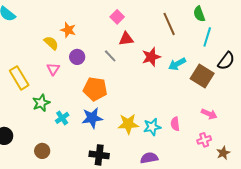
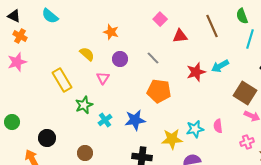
red triangle: (126, 39) -> (180, 36), moved
yellow semicircle: (51, 43) -> (87, 54), moved
red star: (151, 57) -> (196, 72), moved
pink triangle: (53, 69) -> (103, 78), moved
brown square: (202, 76) -> (245, 93), moved
orange pentagon: (95, 89) -> (159, 91), moved
yellow star: (128, 124) -> (172, 139), moved

